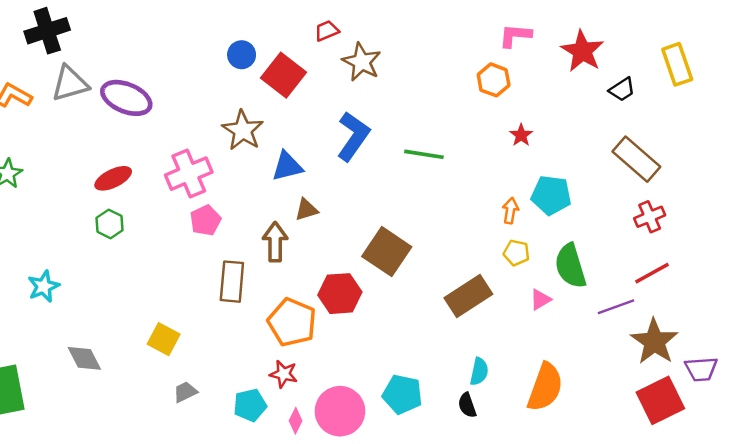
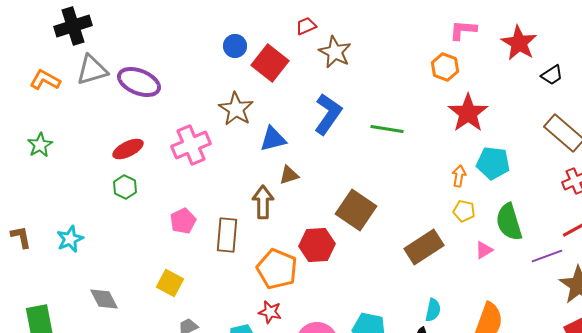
red star: (521, 135) -> (468, 113), size x2.0
pink pentagon: (206, 220) -> (183, 221), moved

